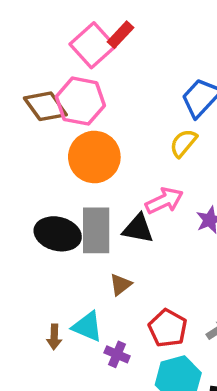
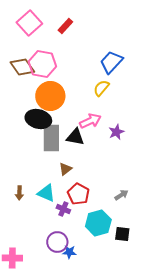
pink square: (93, 45) -> (29, 23), moved
black ellipse: (58, 234) -> (38, 119), moved
red pentagon: (168, 328) -> (78, 194), moved
brown arrow: (54, 337) -> (19, 193), moved

